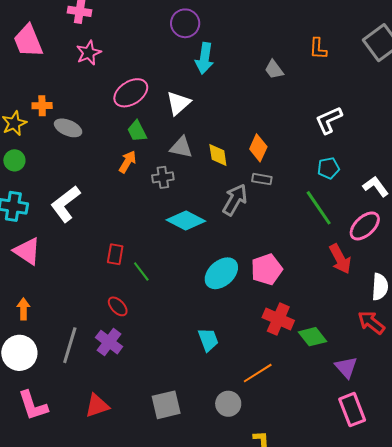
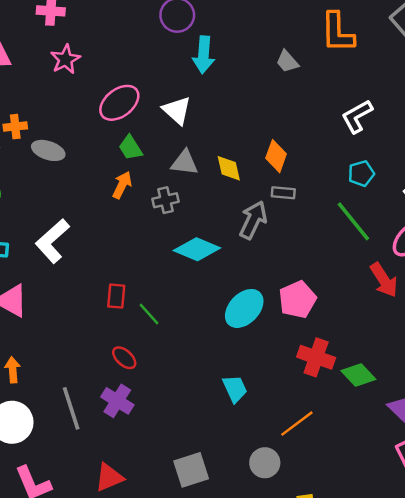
orange L-shape: (318, 49) -> (338, 32), size x1.6
white triangle: (178, 103) -> (177, 110), turned -32
gray line: (70, 345) -> (71, 408), turned -30

